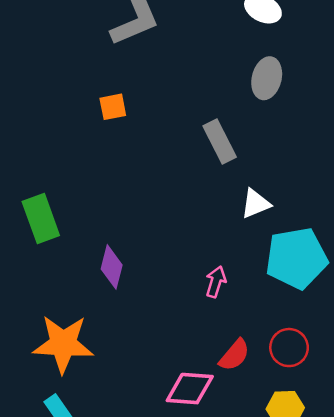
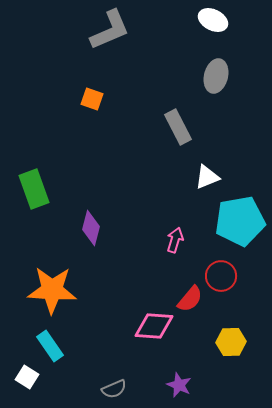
orange square: (113, 107) -> (92, 99), turned 30
red circle: (289, 348) -> (221, 276), moved

